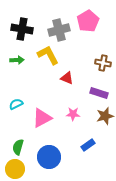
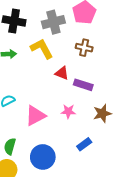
brown cross: (103, 63) -> (84, 48), moved
purple rectangle: (99, 93) -> (83, 85), moved

